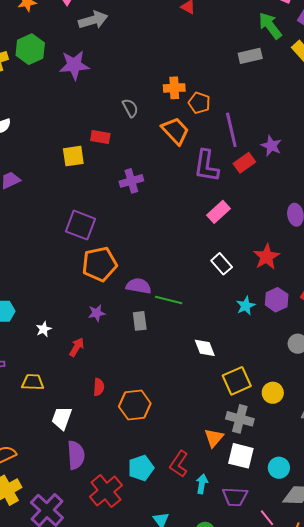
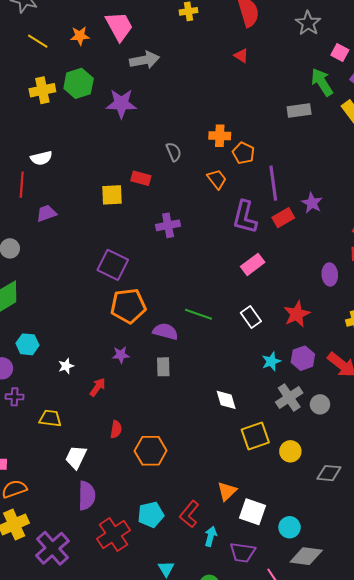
orange trapezoid: (175, 131) -> (217, 179), size x0.7
green line: (169, 300) -> (198, 314), moved
gray cross: (240, 419) -> (289, 398), moved, turned 36

